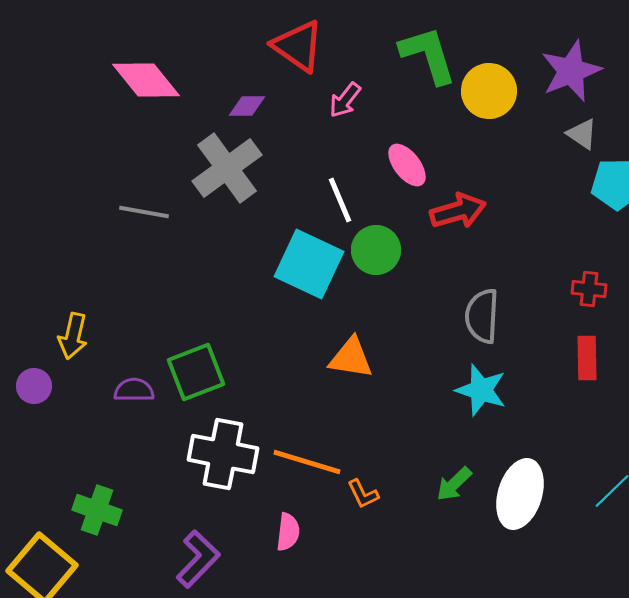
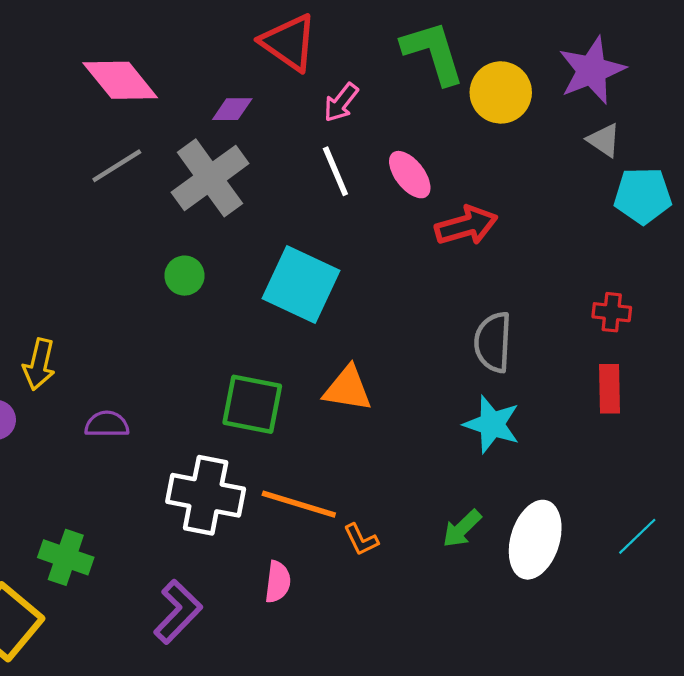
white line: (340, 200) -> (335, 171), moved
gray line: (144, 212) -> (117, 166), moved, turned -42
green circle: (376, 250) -> (185, 276), moved, size x0.7
green square: (196, 372) -> (252, 404), moved, turned 32

